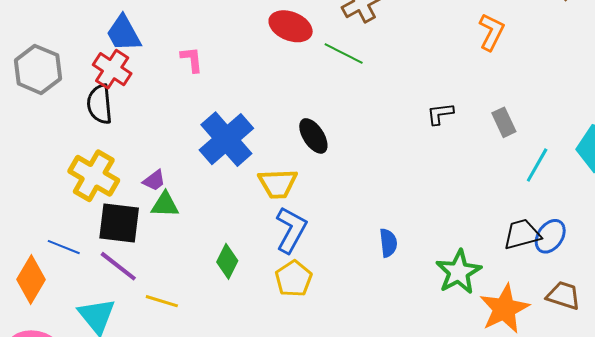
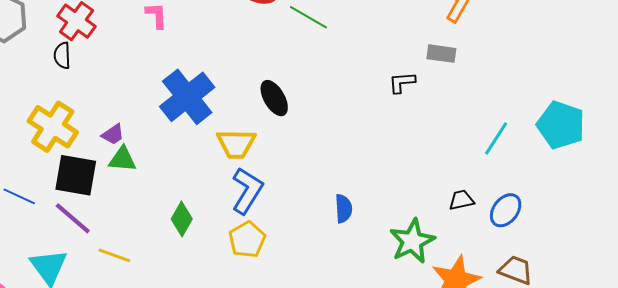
black semicircle: (100, 104) -> (62, 55), size x0.7
gray rectangle: (504, 122) -> (441, 54), moved, turned -60
black trapezoid: (522, 234) -> (461, 200), moved, size x0.7

